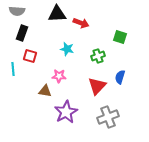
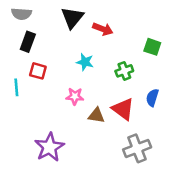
black triangle: (57, 14) -> (72, 18), turned -48
red triangle: (97, 86) -> (123, 109), turned -36
brown triangle: (45, 91) -> (96, 115), moved
purple star: (66, 112) -> (49, 147), moved

